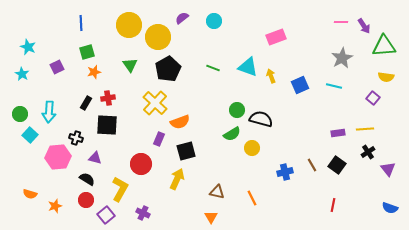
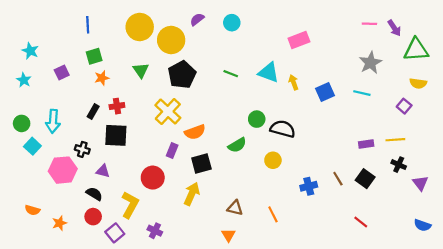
green semicircle: (232, 134) -> (237, 145), moved
black cross: (368, 152) -> (399, 165), turned -32
red line: (333, 205) -> (361, 222), turned -64

